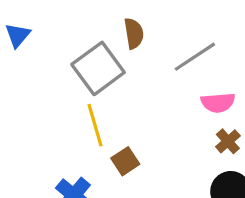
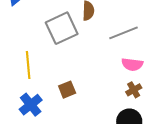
yellow line: (95, 125) -> (28, 65), moved

